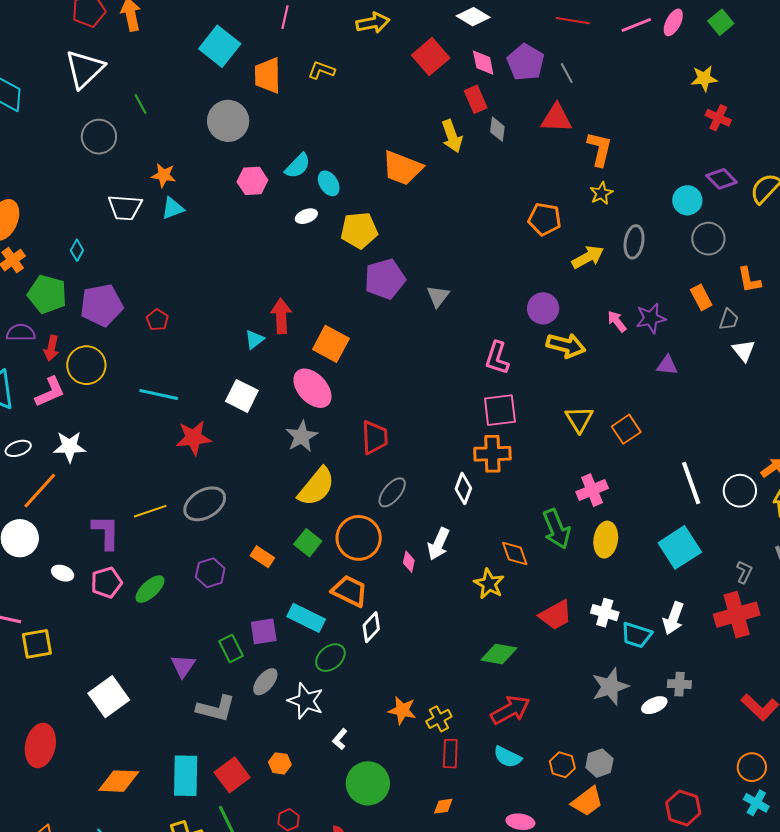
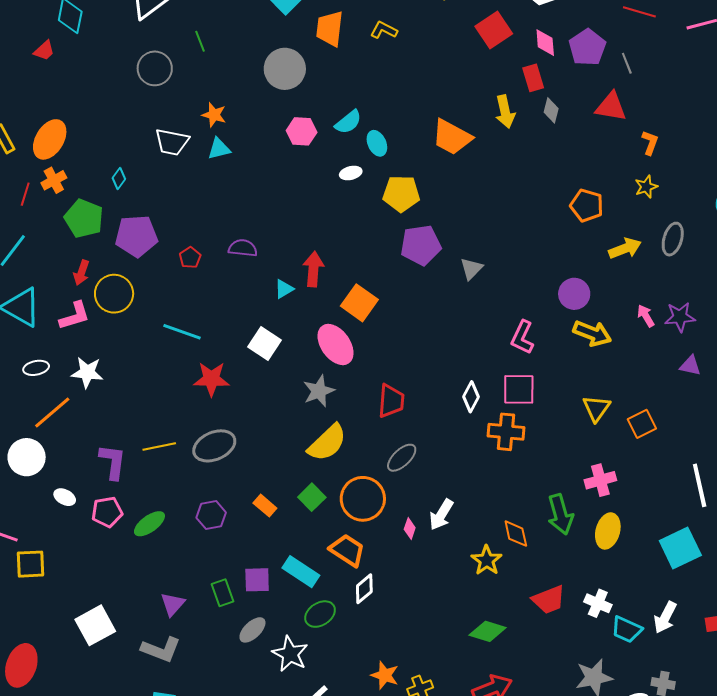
orange L-shape: (600, 149) -> (650, 143), size x0.7
purple semicircle: (21, 333) -> (243, 248), moved
white diamond: (463, 489) -> (471, 397), moved
gray L-shape: (216, 709) -> (161, 649), moved

